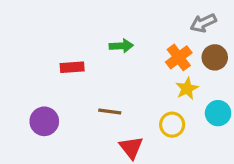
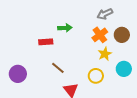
gray arrow: (203, 23) -> (105, 14), moved
red rectangle: (72, 67) -> (46, 42), moved
brown line: (110, 111) -> (58, 68), turned 32

